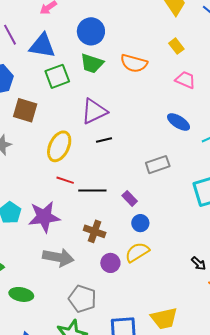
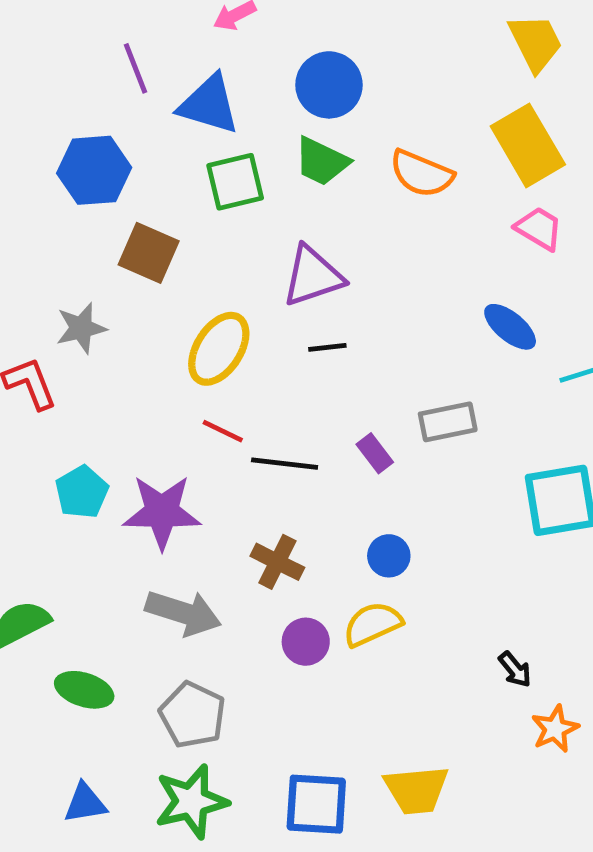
yellow rectangle: (176, 46) -> (528, 145), size x2.0
purple rectangle: (130, 198) -> (375, 453), moved
gray pentagon: (82, 299) -> (193, 715), moved

